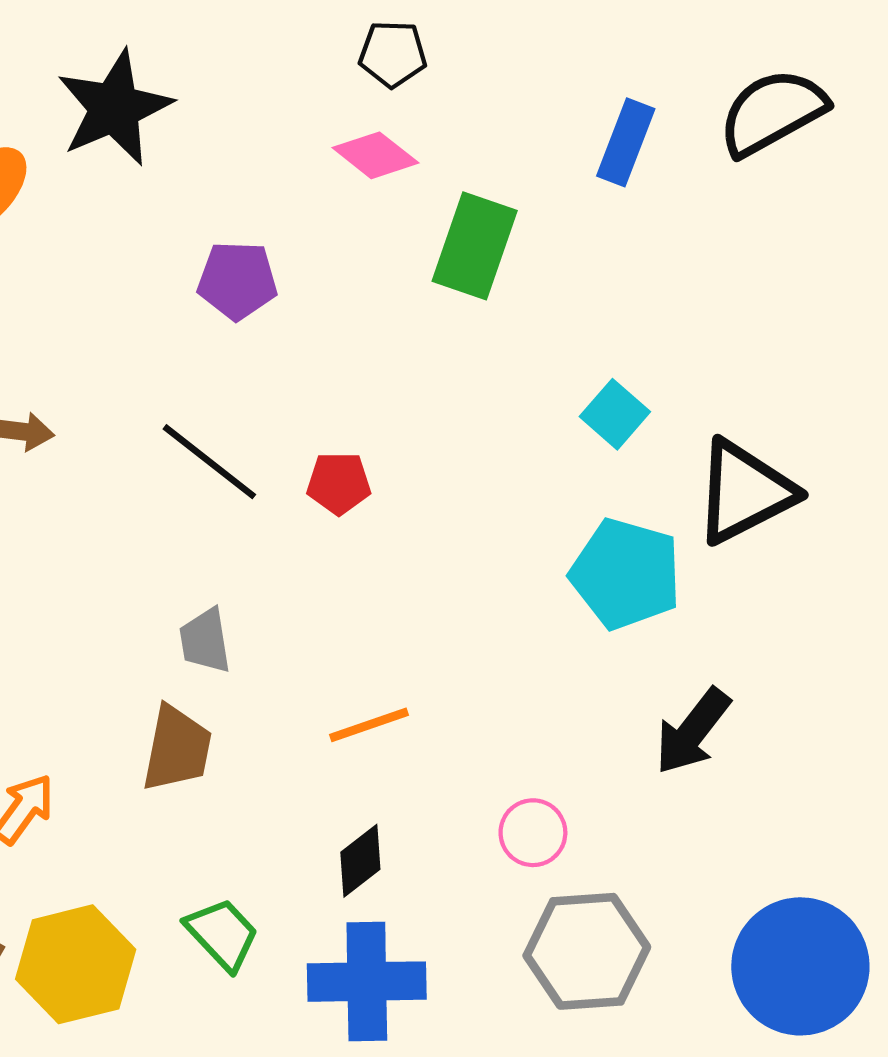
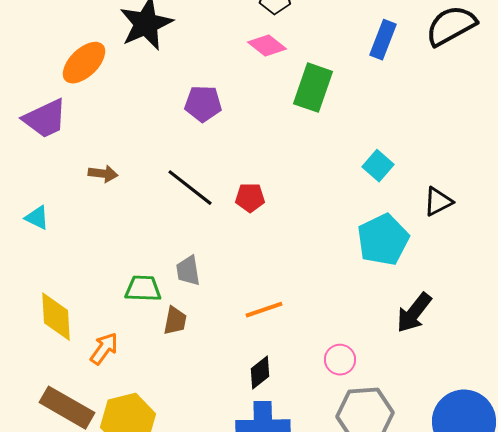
black triangle: (744, 492) -> (438, 202), size x0.6
cyan pentagon: (626, 574) -> (383, 240), turned 30
brown trapezoid: (177, 749) -> (175, 321), size x0.7
green trapezoid: (222, 934) -> (143, 289), moved, turned -45

